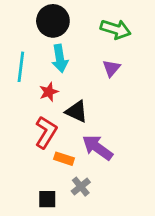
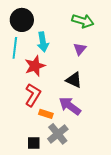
black circle: (53, 21) -> (22, 20), moved
red star: (49, 92) -> (35, 66), size x1.5
black triangle: (77, 111) -> (74, 80), moved
gray cross: (81, 187) -> (58, 134), size x1.5

